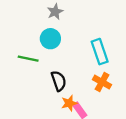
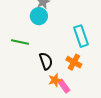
cyan circle: (50, 39) -> (39, 16), moved
orange cross: (102, 82) -> (74, 62), moved

